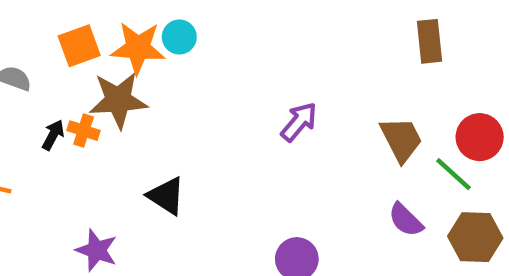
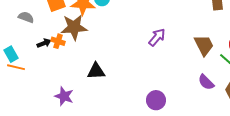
black arrow: (53, 135) -> (44, 43), turned 40
black triangle: (166, 196) -> (96, 71), turned -36

